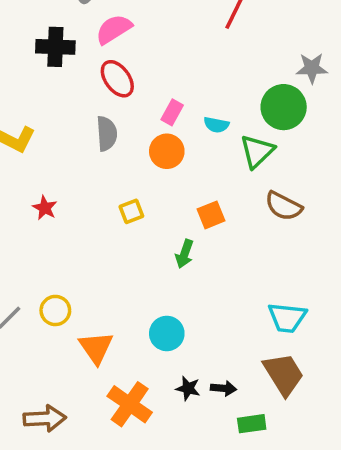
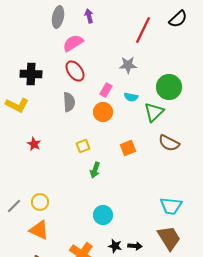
black cross: (55, 47) -> (31, 74), moved
gray star: (312, 68) -> (128, 65), moved
green arrow: (184, 254) -> (95, 170), moved
orange triangle: (96, 348) -> (39, 230), moved, turned -30

